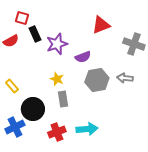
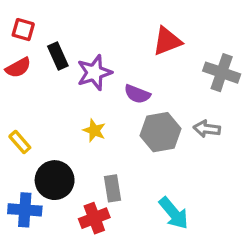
red square: (22, 18) -> (23, 30), moved
purple semicircle: (83, 57) -> (137, 94), turned 42
gray rectangle: (63, 99) -> (112, 188), moved
blue cross: (15, 127) -> (25, 210), turned 30
cyan arrow: (87, 129) -> (174, 213), moved, turned 55

